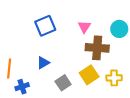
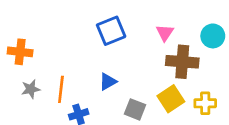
gray square: (63, 83) -> (135, 109), turned -35

